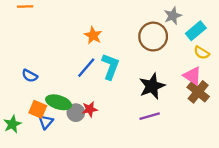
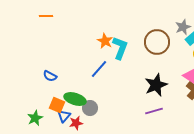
gray star: (173, 16) -> (183, 27), moved
cyan L-shape: (110, 67) -> (120, 48), moved
red star: (90, 109) -> (76, 123), moved

